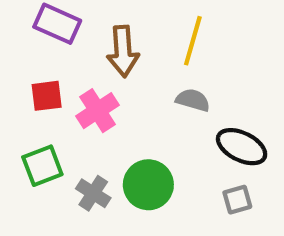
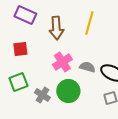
gray semicircle: (193, 100) -> (87, 67), moved
pink cross: (97, 111) -> (62, 62), moved

